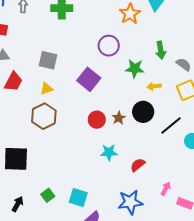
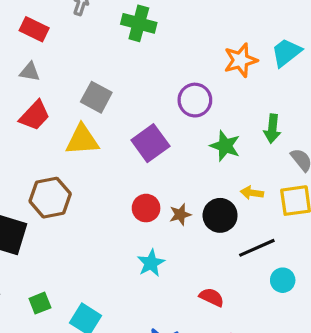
yellow arrow: (154, 86) -> (252, 193), moved
yellow triangle: (47, 89) -> (82, 140), size x1.6
brown hexagon: (44, 116) -> (50, 198), moved
cyan star: (109, 152) -> (151, 263), turned 30
red semicircle: (138, 165) -> (212, 297), moved, turned 49

